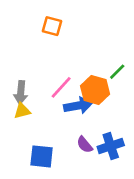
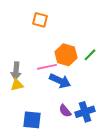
pink line: (61, 87) -> (47, 67), turned 36
orange hexagon: (95, 90) -> (66, 55), moved
blue arrow: (78, 106) -> (60, 81), turned 35

